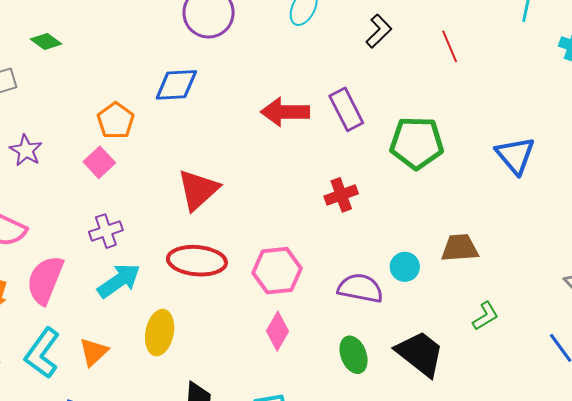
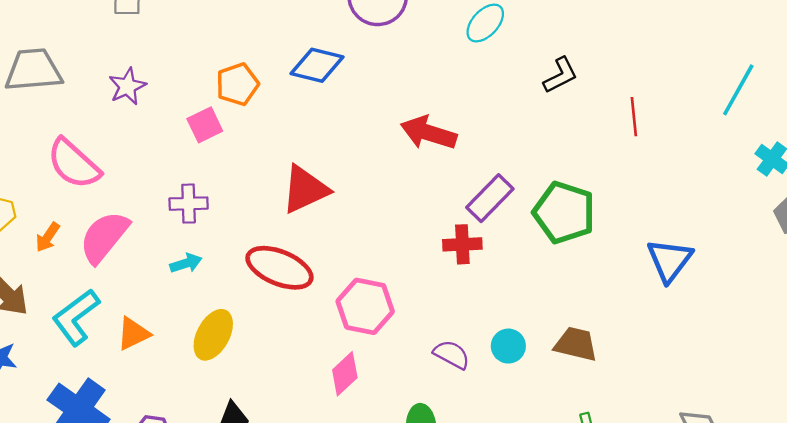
purple rectangle: (346, 109) -> (490, 198), moved, turned 54
cyan arrow: (119, 281) -> (186, 263), size x0.6
purple semicircle: (360, 288) -> (452, 355), size x0.7

